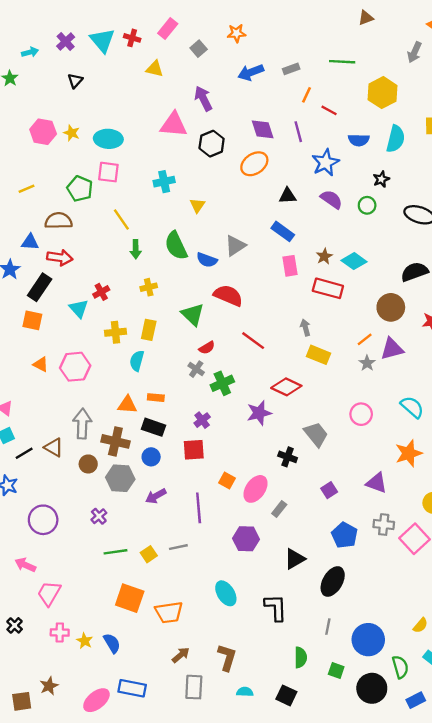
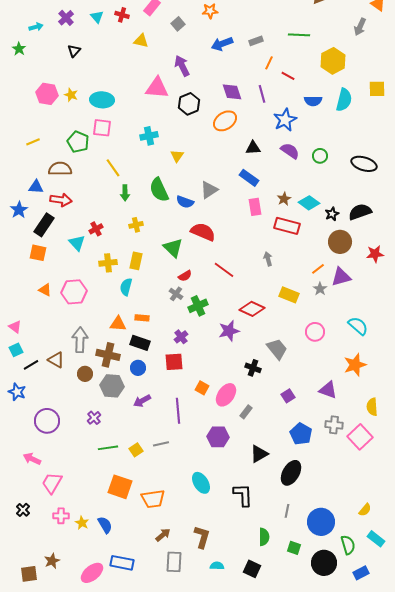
cyan triangle: (102, 40) -> (97, 17), size x0.6
black star: (381, 179) -> (332, 214), moved
yellow rectangle: (318, 355) -> (289, 295), moved

